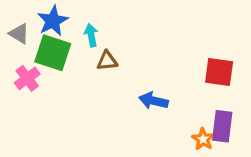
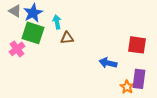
gray triangle: (19, 34) -> (15, 11), moved
blue arrow: (153, 101) -> (108, 63), moved

